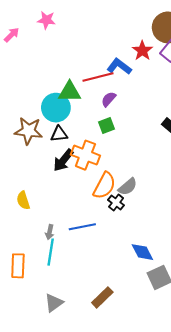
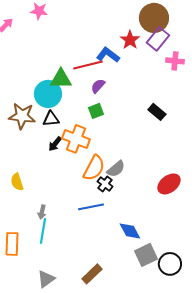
black arrow: (63, 160) -> (55, 144), size x0.7
blue line: (82, 227) -> (91, 207), moved

